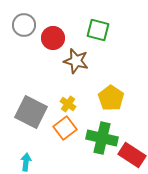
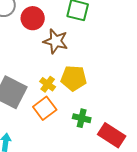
yellow pentagon: (111, 98) -> (74, 78), moved, turned -30
green cross: (102, 138) -> (82, 118), size x0.6

